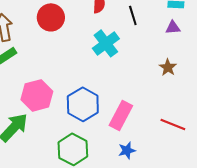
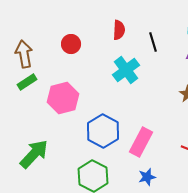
red circle: (51, 17) -> (71, 44), size x0.7
pink hexagon: (37, 95) -> (63, 98), moved

